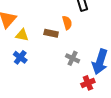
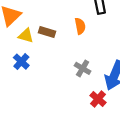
brown rectangle: (51, 33) -> (47, 32), moved
red cross: (88, 83) -> (98, 99), turned -32

